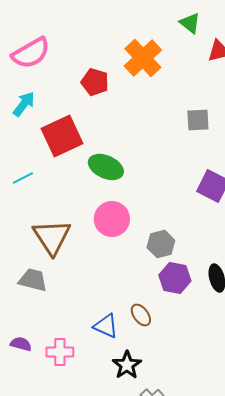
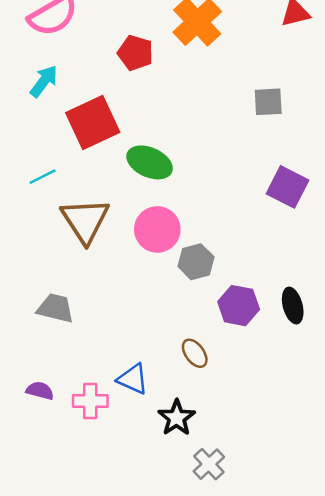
brown triangle: (52, 237) -> (85, 220), moved
gray hexagon: (161, 244) -> (196, 262), moved
blue triangle: (106, 326) -> (133, 379), moved

